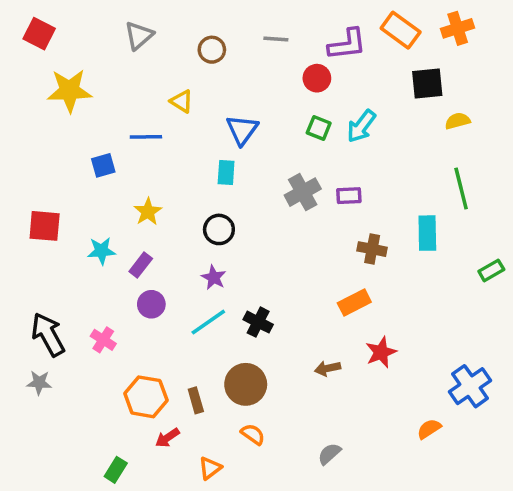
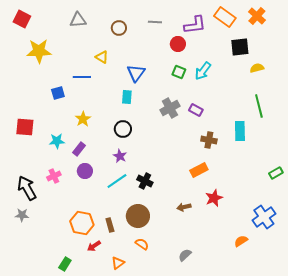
orange cross: (458, 28) -> (257, 16), turned -30
gray triangle: (139, 35) -> (78, 20), turned 36
purple rectangle: (349, 196) -> (196, 110), turned 32
green rectangle: (491, 270) -> (276, 173), moved
pink cross: (103, 340) -> (54, 176), moved, turned 32

